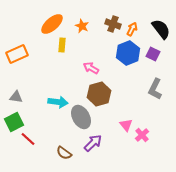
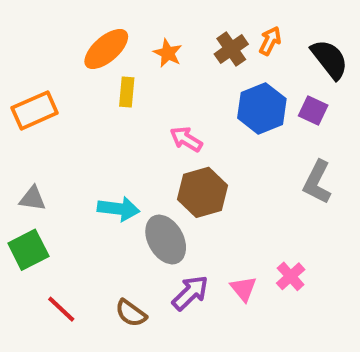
brown cross: (113, 24) -> (231, 49), turned 35
orange arrow: (132, 29) -> (270, 41), moved
pink triangle: (126, 125) -> (243, 289), moved
red line: (28, 139) -> (61, 309), moved

